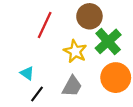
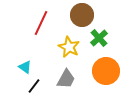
green cross: (108, 41) -> (99, 38), size x0.7

